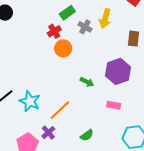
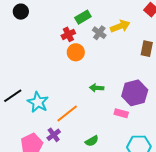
yellow arrow: (105, 19) -> (120, 26), turned -132
purple hexagon: (118, 71) -> (135, 93), moved
green arrow: (87, 82) -> (97, 88), turned 152

